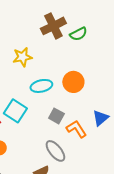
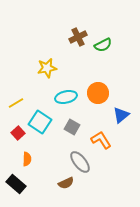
brown cross: (53, 26) -> (78, 37), size x0.7
gray square: (56, 116) -> (72, 127), moved
blue triangle: (100, 118) -> (121, 115), moved

